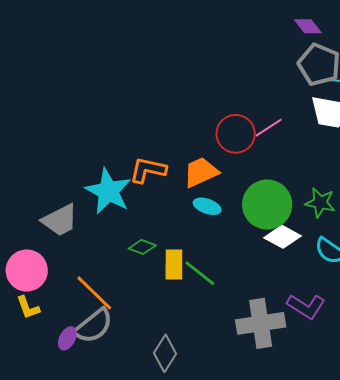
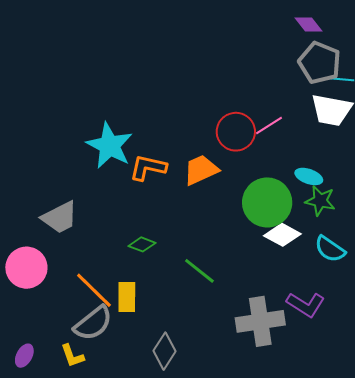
cyan star: (108, 191) -> (109, 146), moved
cyan ellipse: (207, 206) -> (309, 176), moved
yellow rectangle: (174, 265) -> (127, 297), moved
yellow L-shape: (28, 308) -> (72, 356), moved
purple ellipse: (67, 338) -> (24, 356), moved

